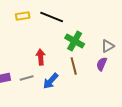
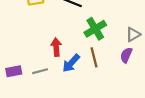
green cross: (75, 41) -> (95, 29), turned 30
blue arrow: (51, 81) -> (71, 63), moved

